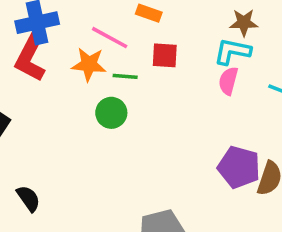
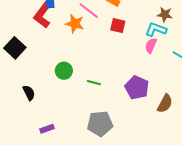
green line: (125, 76) -> (94, 83), moved
green circle: (111, 113) -> (64, 71), moved
purple pentagon: (239, 167) -> (137, 88), moved

